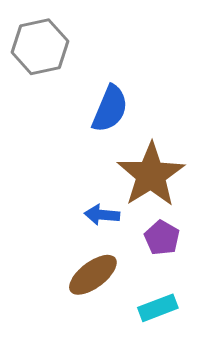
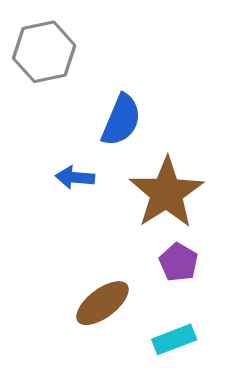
blue arrow: (102, 215) -> (75, 177), moved

